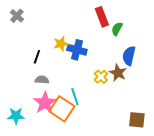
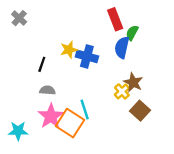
blue semicircle: (129, 56) -> (122, 47), moved
yellow cross: (101, 77) -> (122, 91), moved
brown square: (137, 120) -> (140, 111), moved, turned 36

